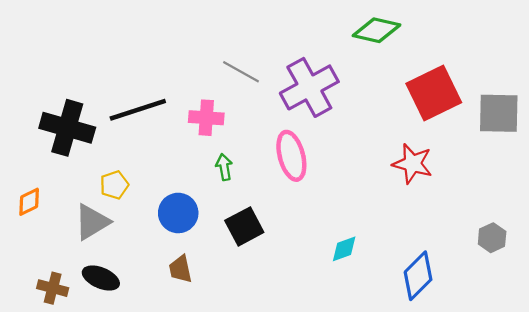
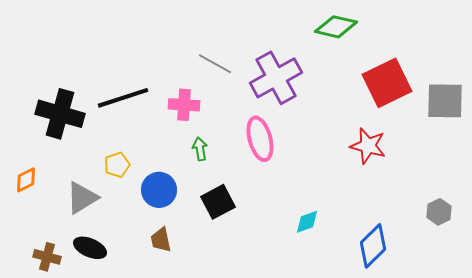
yellow pentagon: (114, 185) -> (117, 165), moved

